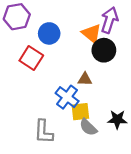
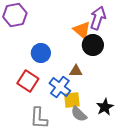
blue circle: (49, 33) -> (41, 53), moved
red square: (31, 58) -> (28, 81), moved
black star: (117, 119) -> (105, 107), turned -30

